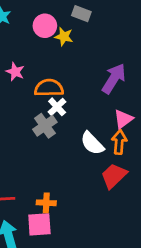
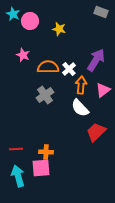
gray rectangle: (81, 14) -> (101, 12), moved
pink circle: (45, 26) -> (30, 21), moved
white cross: (57, 107) -> (69, 69), moved
orange arrow: (119, 142) -> (81, 85), moved

